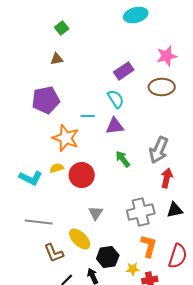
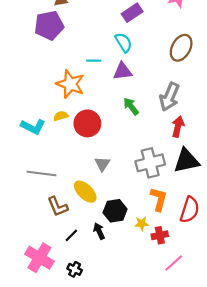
brown ellipse: (162, 87) -> (181, 48), moved, turned -60
purple pentagon: (46, 100) -> (49, 25), moved
black triangle: (175, 210) -> (186, 161), size x1.5

